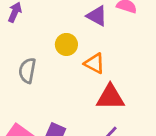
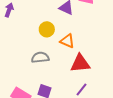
gray semicircle: (27, 71) -> (40, 57), moved, turned 78

